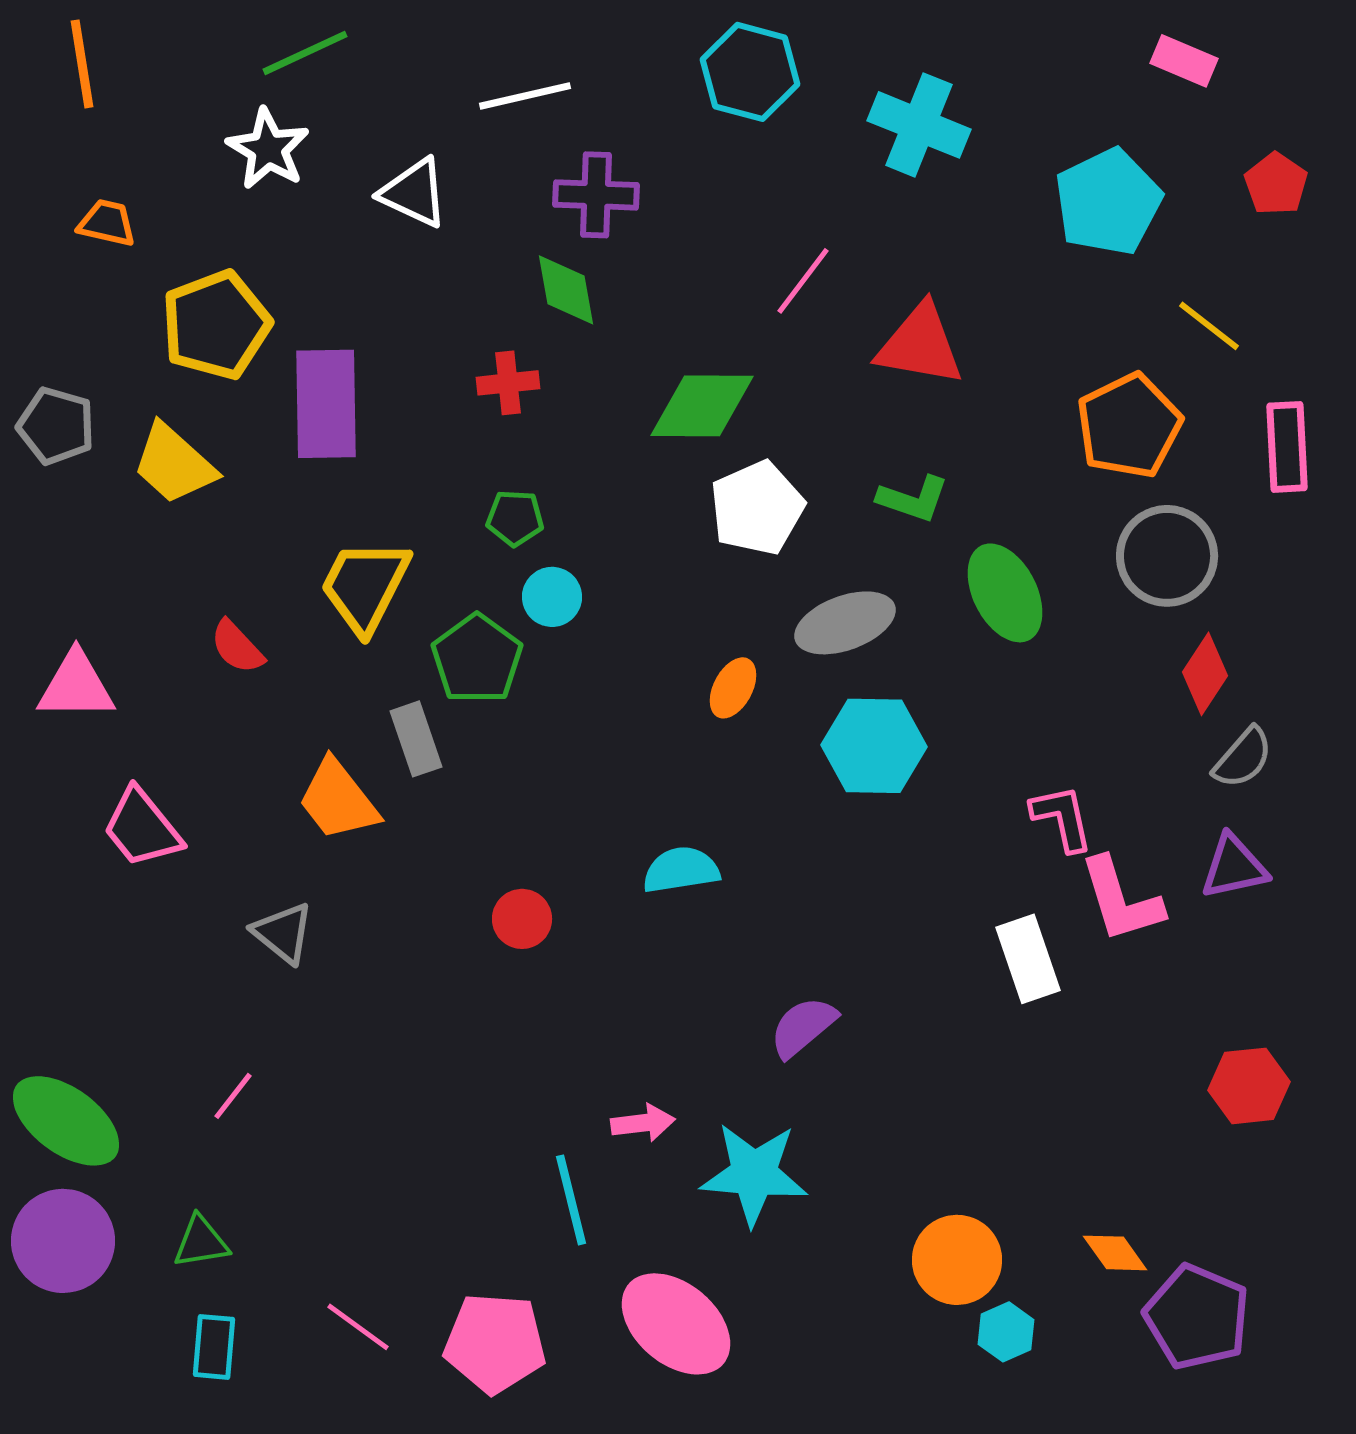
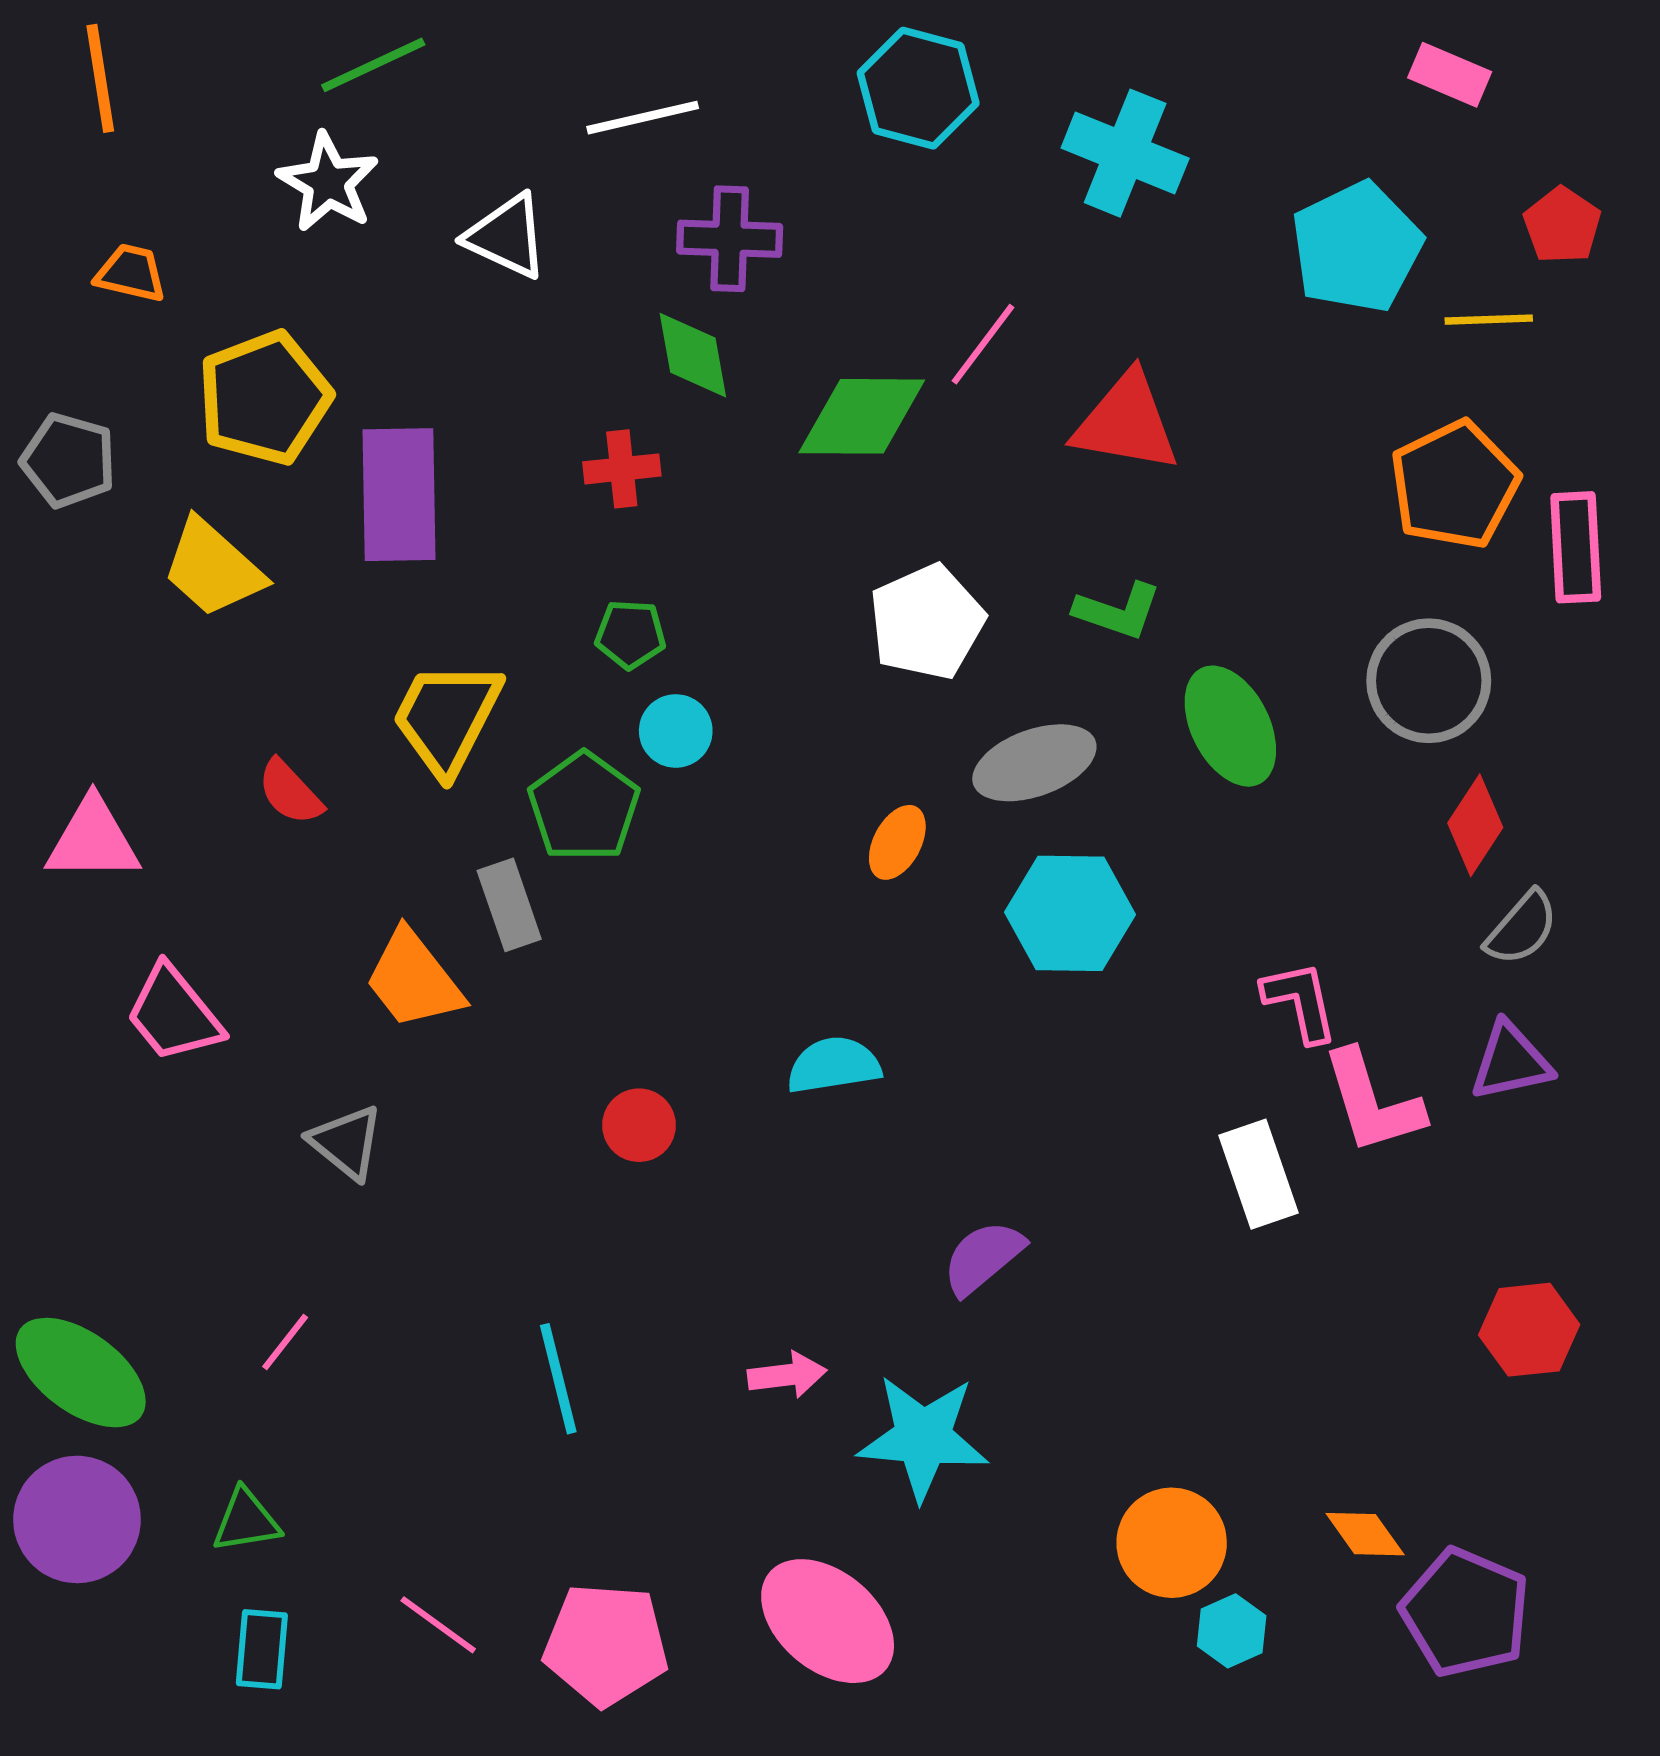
yellow line: (1209, 326) -> (1489, 320), moved, turned -40
green diamond: (702, 406) -> (862, 416), moved
gray pentagon: (56, 426) -> (68, 460), moved
orange pentagon: (1129, 426) -> (1454, 485), moved
cyan line: (571, 1200) -> (558, 1379), moved

